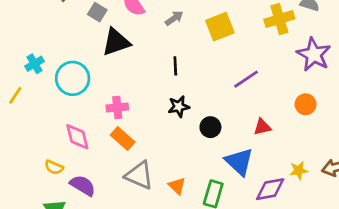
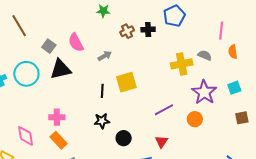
yellow square: (220, 27) -> (126, 82), moved
cyan circle: (73, 78) -> (26, 74), moved
purple line: (246, 79) -> (164, 110), moved
orange circle: (306, 104) -> (195, 119), moved
red triangle: (262, 127) -> (162, 142), turned -48

